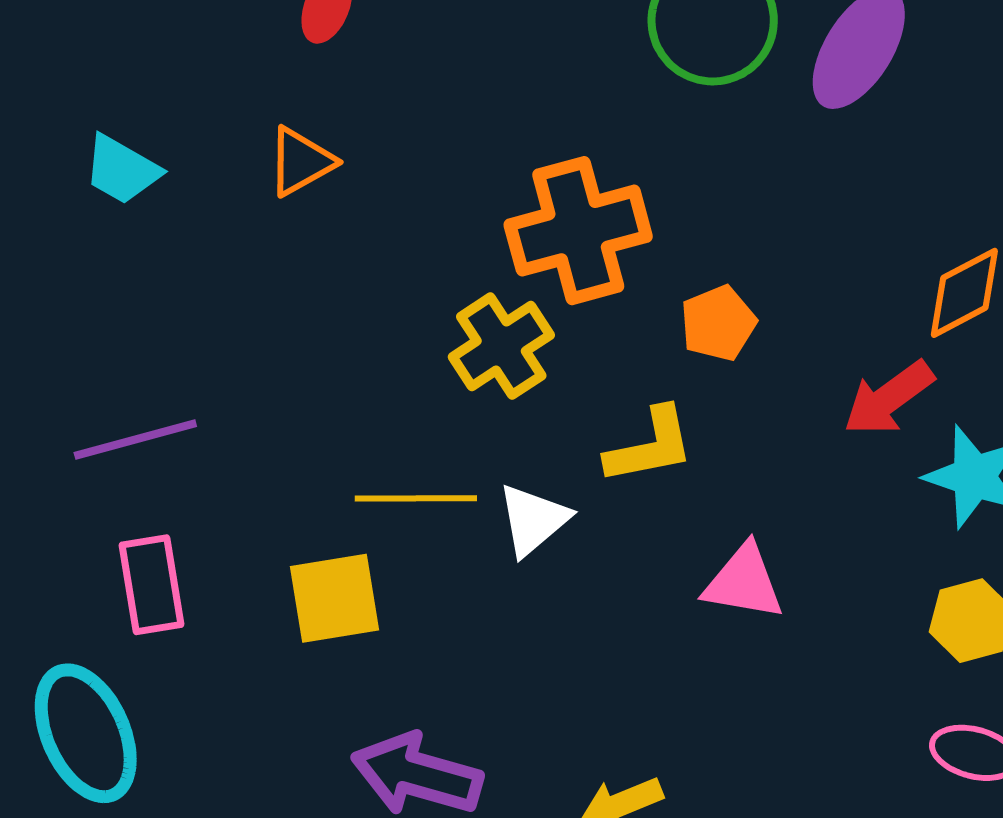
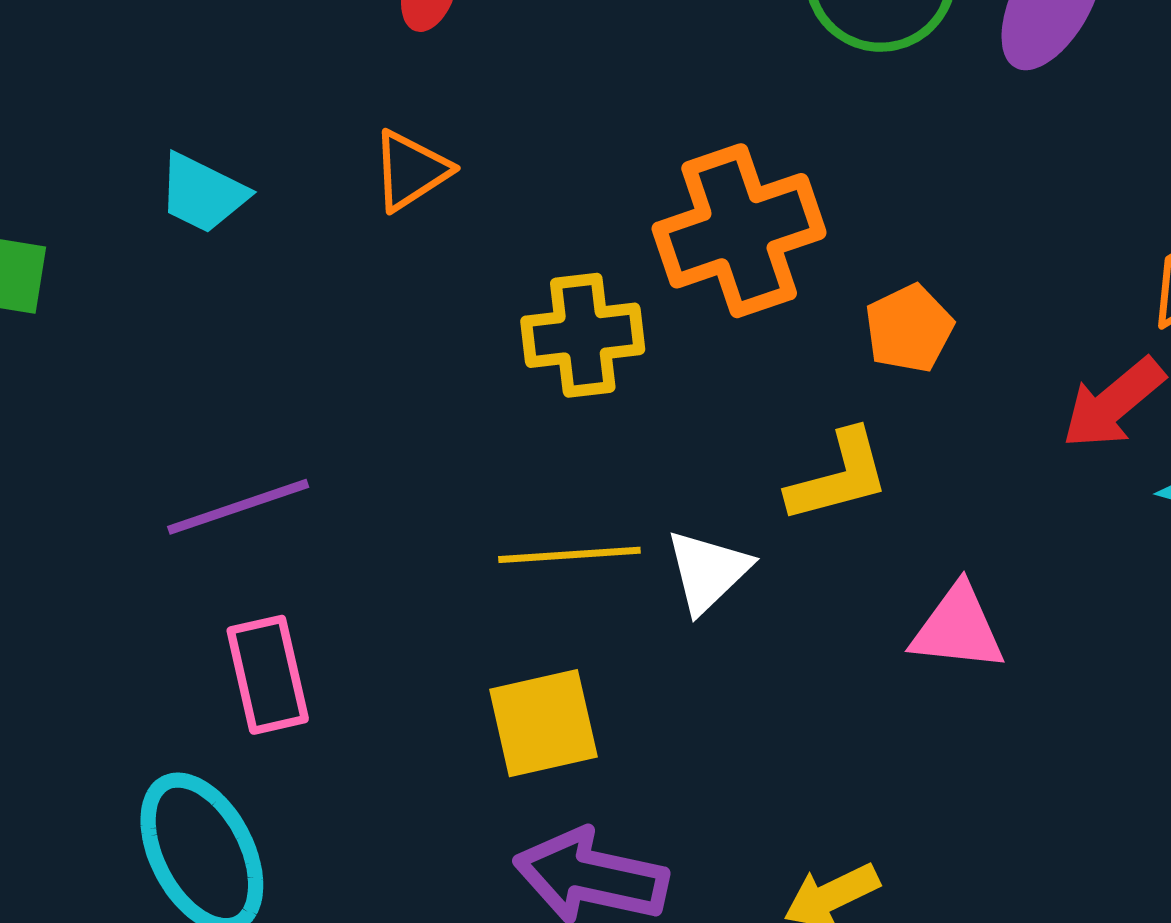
yellow cross: (501, 346) -> (583, 335), moved, turned 30
yellow square: (334, 598) -> (543, 723), moved

